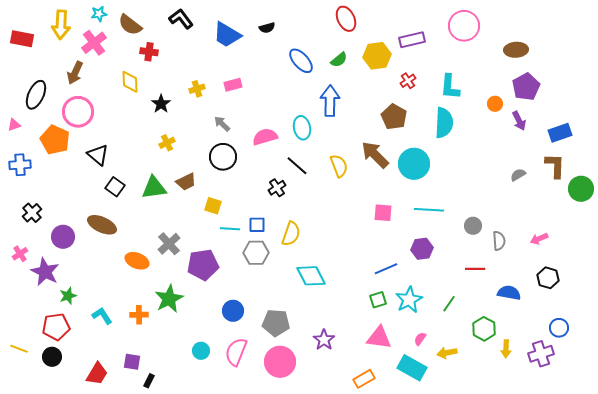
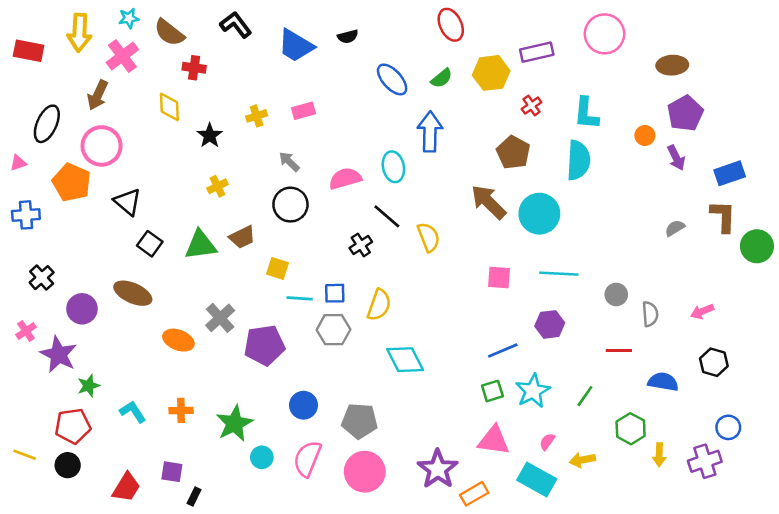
yellow semicircle: (339, 166) -> (429, 237), moved
green star: (169, 299) -> (234, 423), moved
purple star: (324, 340) -> (438, 469), moved, size x1.4

